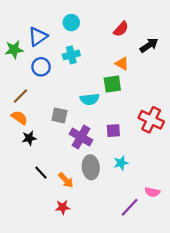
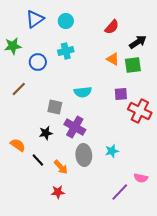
blue triangle: (38, 37) -> (35, 19), moved
green square: (112, 84) -> (133, 65), moved
orange semicircle: (19, 118) -> (18, 145), moved
purple square: (113, 131) -> (121, 94), moved
black star: (29, 138) -> (46, 133), moved

